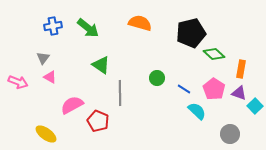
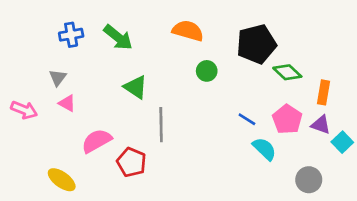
green circle: (157, 78) -> (207, 71), moved

